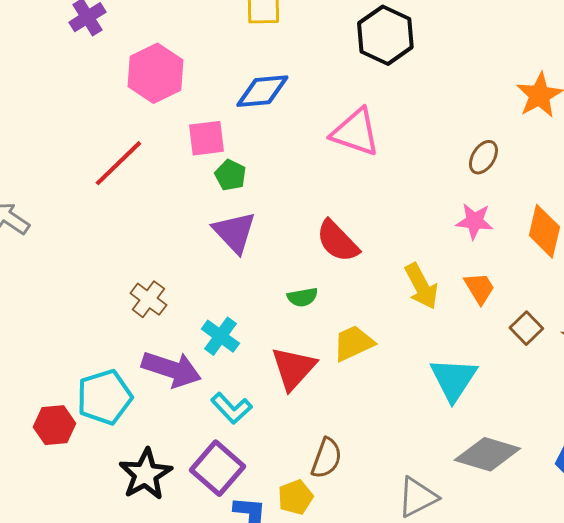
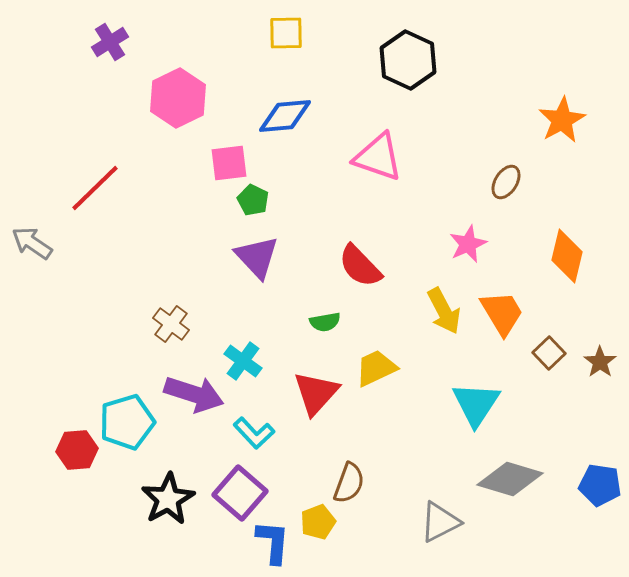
red line: (118, 163) -> (95, 188), moved
pink star: (474, 221) -> (468, 244), moved, turned -30
orange trapezoid: (479, 288) -> (502, 313), size x1.4

